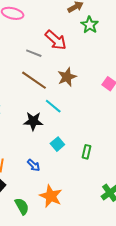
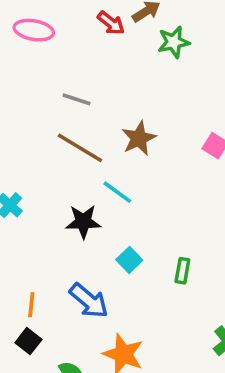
green star: (90, 25) -> (174, 42), turned 30
red arrow: (56, 40) -> (111, 23), moved, size x0.7
blue arrow: (34, 165) -> (89, 301), size x1.6

